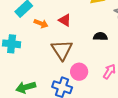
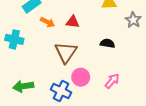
red triangle: (65, 20) -> (73, 22), turned -32

